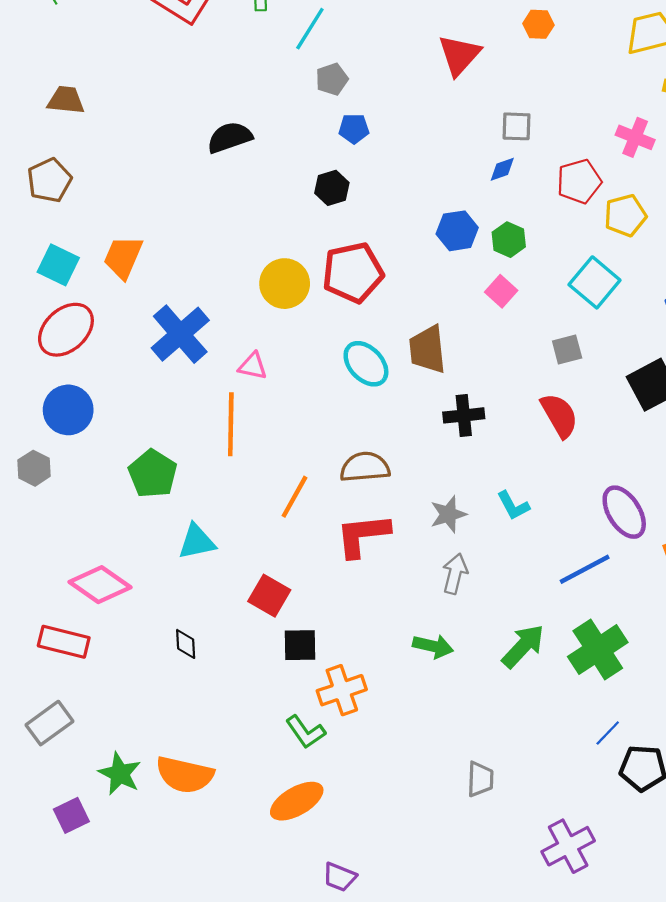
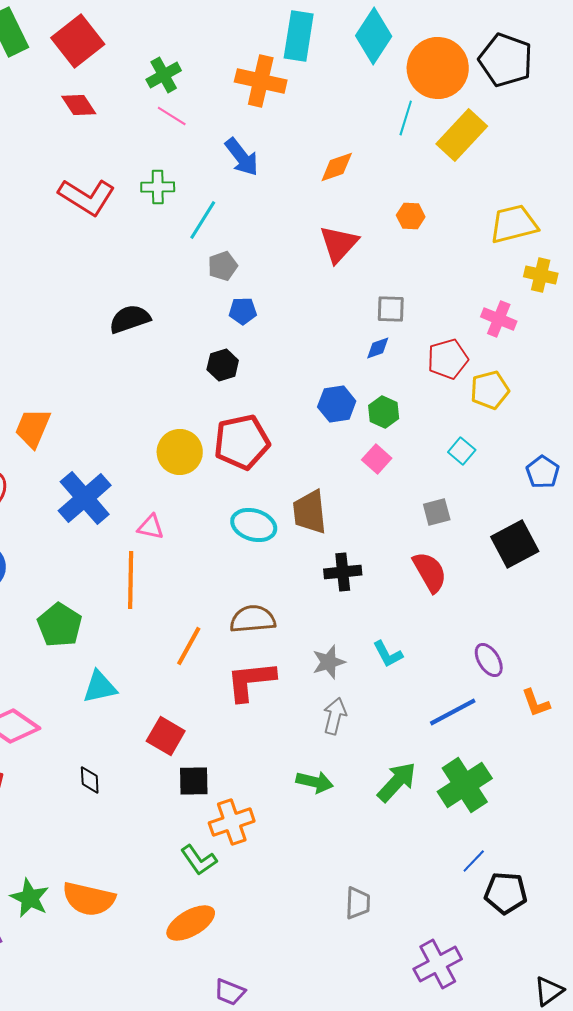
cyan square: (595, 282) -> (462, 451), size x0.6
cyan ellipse: (366, 364) -> (254, 525), turned -30
purple ellipse: (624, 512) -> (489, 660), size x0.7

